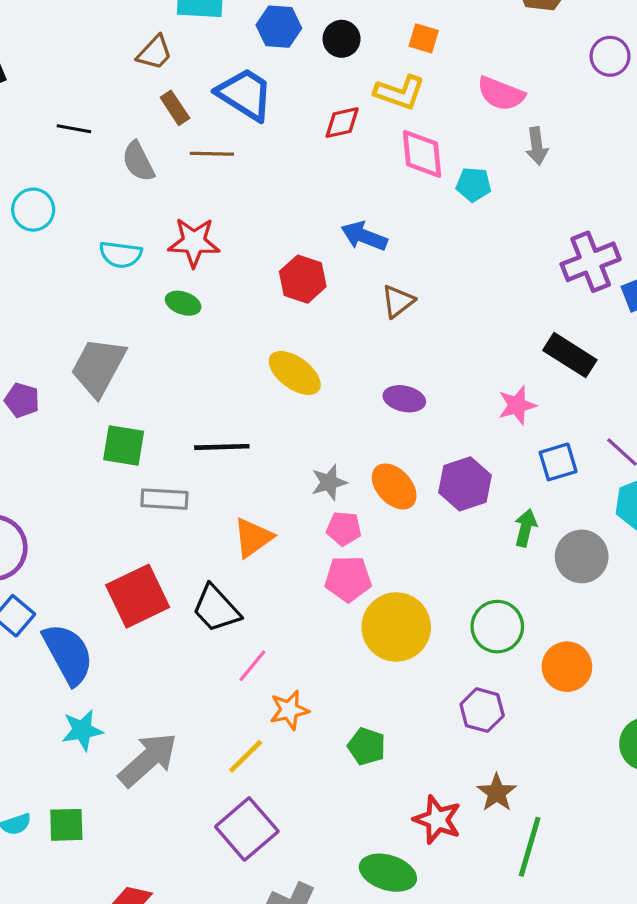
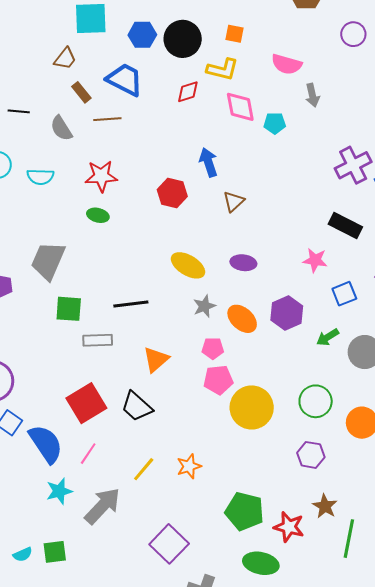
black circle: (342, 39) -> (183, 39), size x1.6
blue arrow: (364, 236) -> (208, 162), turned 56
cyan semicircle: (121, 255) -> (40, 177), moved
yellow ellipse: (295, 373) -> (188, 265), moved
pink star: (517, 405) -> (315, 260), turned 30
gray star: (329, 482) -> (204, 306), moved
green arrow: (526, 528) -> (328, 337), turned -130
pink line: (252, 666) -> (88, 454), moved
green pentagon: (367, 746) -> (245, 511), moved, size x1.6
yellow line: (246, 756) -> (144, 469), moved

